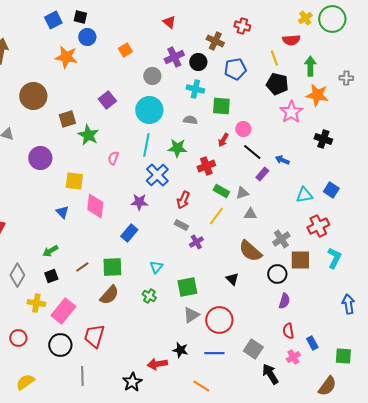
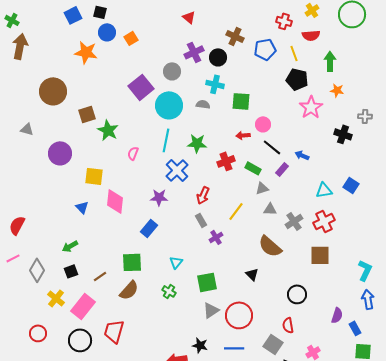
yellow cross: (305, 18) -> (312, 10), moved
red cross: (242, 26) -> (284, 21), moved
orange square: (125, 50) -> (131, 38), moved
blue pentagon: (235, 69) -> (265, 49), moved
gray cross: (346, 78) -> (365, 116), moved
orange star: (317, 95) -> (337, 90), size x0.6
purple square: (107, 100) -> (141, 87), moved, size x1.4
gray semicircle: (190, 120) -> (203, 104), moved
red arrow: (223, 140) -> (243, 135), turned 56
green rectangle: (221, 191) -> (253, 168), moved
gray rectangle: (181, 225) -> (201, 220), turned 32
red cross: (318, 226) -> (324, 221), moved
gray cross: (281, 239) -> (294, 221), moved
cyan L-shape: (334, 258) -> (365, 270), moved
brown line: (82, 267) -> (100, 276), moved
black circle: (277, 274) -> (297, 294), moved
purple semicircle: (284, 301) -> (337, 315), moved
yellow cross: (36, 303) -> (56, 298), turned 30
red semicircle: (288, 331) -> (288, 325), moved
blue rectangle: (312, 343) -> (355, 328), moved

